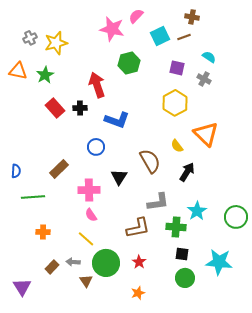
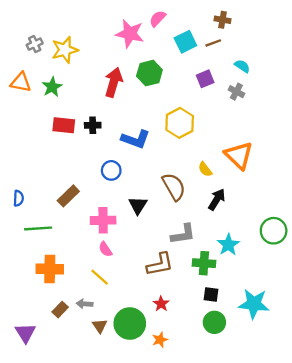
purple square: (177, 68) -> (205, 79), turned -35
red arrow: (97, 85) -> (114, 82), moved, turned 35
yellow hexagon: (175, 103) -> (180, 123), moved
red rectangle: (55, 108) -> (64, 125), turned -42
green circle: (236, 217) -> (274, 231), moved
orange cross: (43, 232) -> (50, 269), size x1.6
green circle: (106, 263) -> (130, 324), moved

